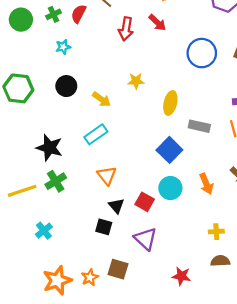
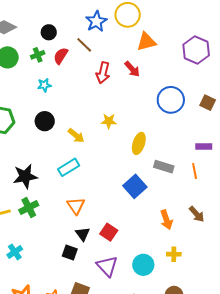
black star: (49, 148) -> (25, 176), turned -30
cyan circle: (170, 188) -> (143, 265), moved
yellow cross: (216, 232) -> (174, 254), moved

